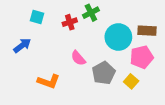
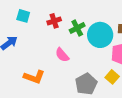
green cross: (91, 13) -> (77, 28), moved
gray pentagon: (104, 73) -> (86, 84), moved

